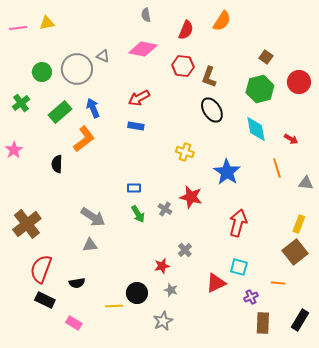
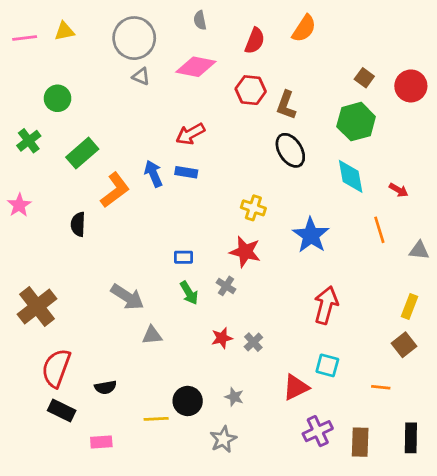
gray circle: (77, 69) -> (134, 38), moved
red circle: (299, 82) -> (411, 86), moved
blue arrow: (93, 108) -> (153, 174), moved
red star: (191, 197) -> (245, 252), moved
gray triangle: (90, 245) -> (152, 335), moved
brown square: (295, 252) -> (404, 345), size x0.7
red star: (162, 266) -> (222, 338), moved
purple cross: (251, 297) -> (318, 431), moved, size x1.5
black rectangle: (300, 320) -> (411, 438), turned -30
pink rectangle: (74, 323) -> (101, 442), turned -35

